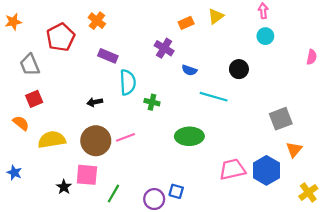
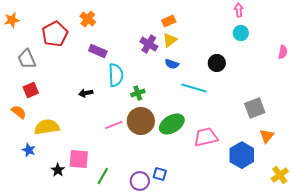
yellow triangle: (216, 16) -> (170, 40), moved
green cross: (152, 102) -> (138, 93), turned -32
green ellipse: (189, 136) -> (172, 124), turned -30
brown circle: (96, 141) -> (141, 121), moved
pink trapezoid: (232, 169) -> (206, 137), moved
blue star: (14, 173) -> (29, 150), moved

